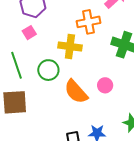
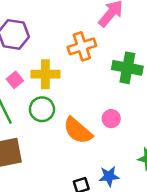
pink square: (29, 33) -> (15, 80), moved
yellow cross: (70, 47) -> (45, 74), moved

